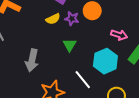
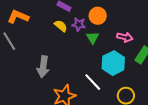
yellow semicircle: (53, 19) -> (61, 26), turned -112
green triangle: (70, 45) -> (93, 38), moved

